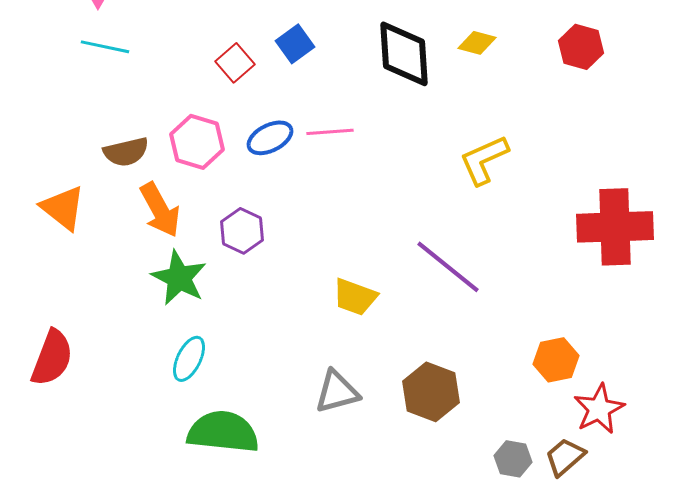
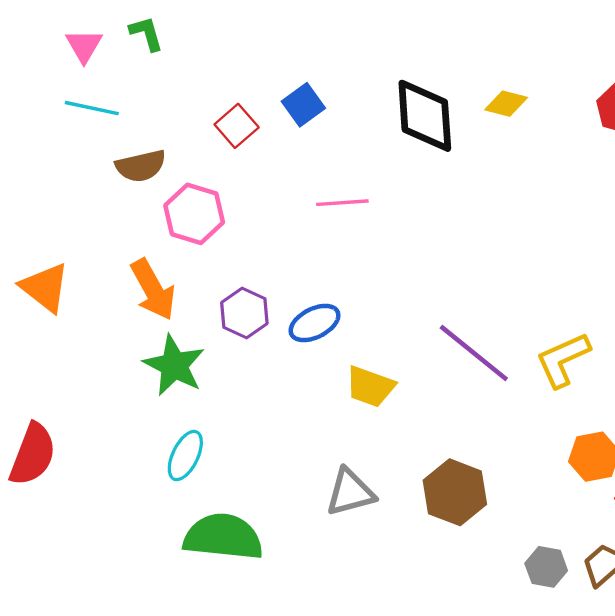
blue ellipse: (270, 138) -> (315, 323), moved
brown semicircle: (126, 152) -> (141, 166), moved
yellow L-shape: (484, 160) -> (563, 360), moved

